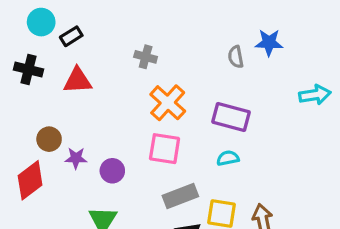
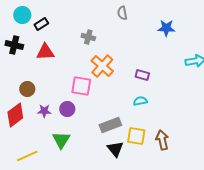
gray semicircle: (236, 57) -> (122, 13), moved
purple rectangle: (231, 117) -> (142, 75), size x0.6
pink square: (165, 149) -> (81, 86), moved
purple star: (76, 158) -> (44, 111), moved

